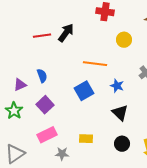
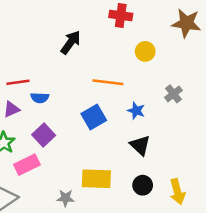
red line: (42, 36) -> (18, 82), moved
blue semicircle: (42, 76) -> (40, 98), turned 112
pink rectangle: (47, 135) -> (27, 165), moved
yellow rectangle: (86, 139) -> (96, 179), size x1.6

